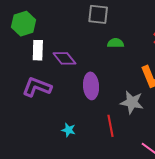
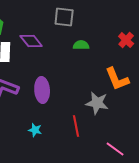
purple diamond: (64, 58) -> (31, 41), moved
purple ellipse: (91, 86) -> (42, 90), moved

